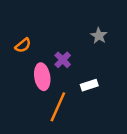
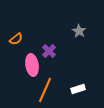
white rectangle: (89, 85) -> (78, 89), moved

